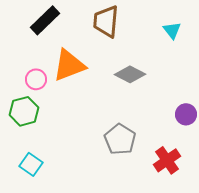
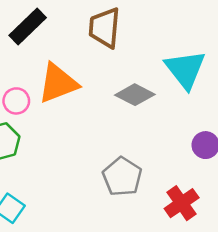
cyan triangle: (172, 30) -> (185, 69), moved, size x1.8

